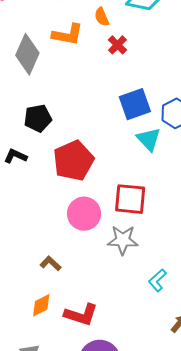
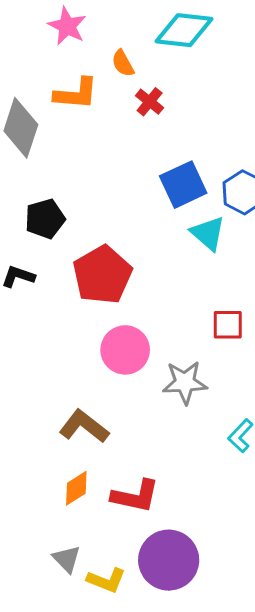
red square: (130, 199) -> (228, 325), moved, size x0.7
brown L-shape: (51, 263) -> (84, 426), size x1.6

